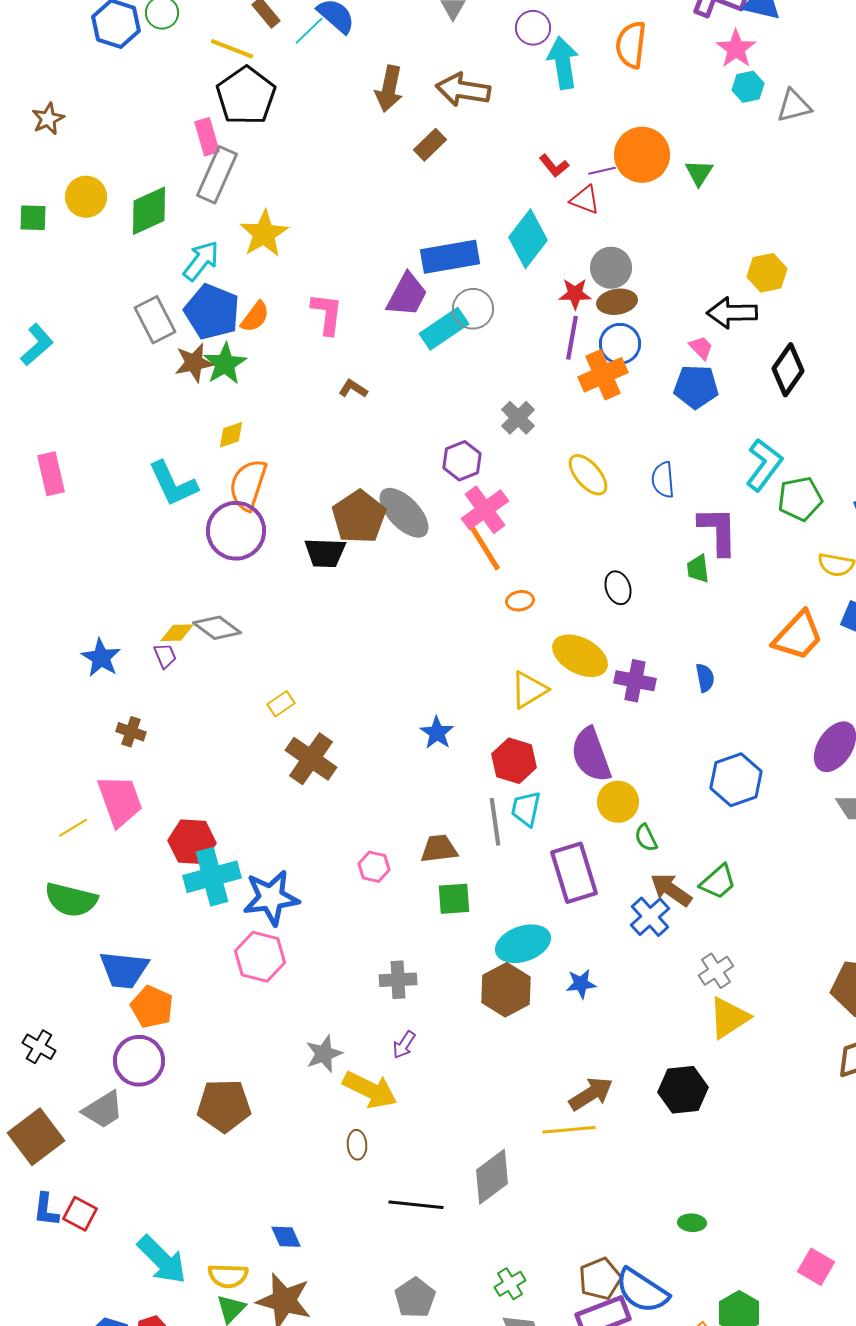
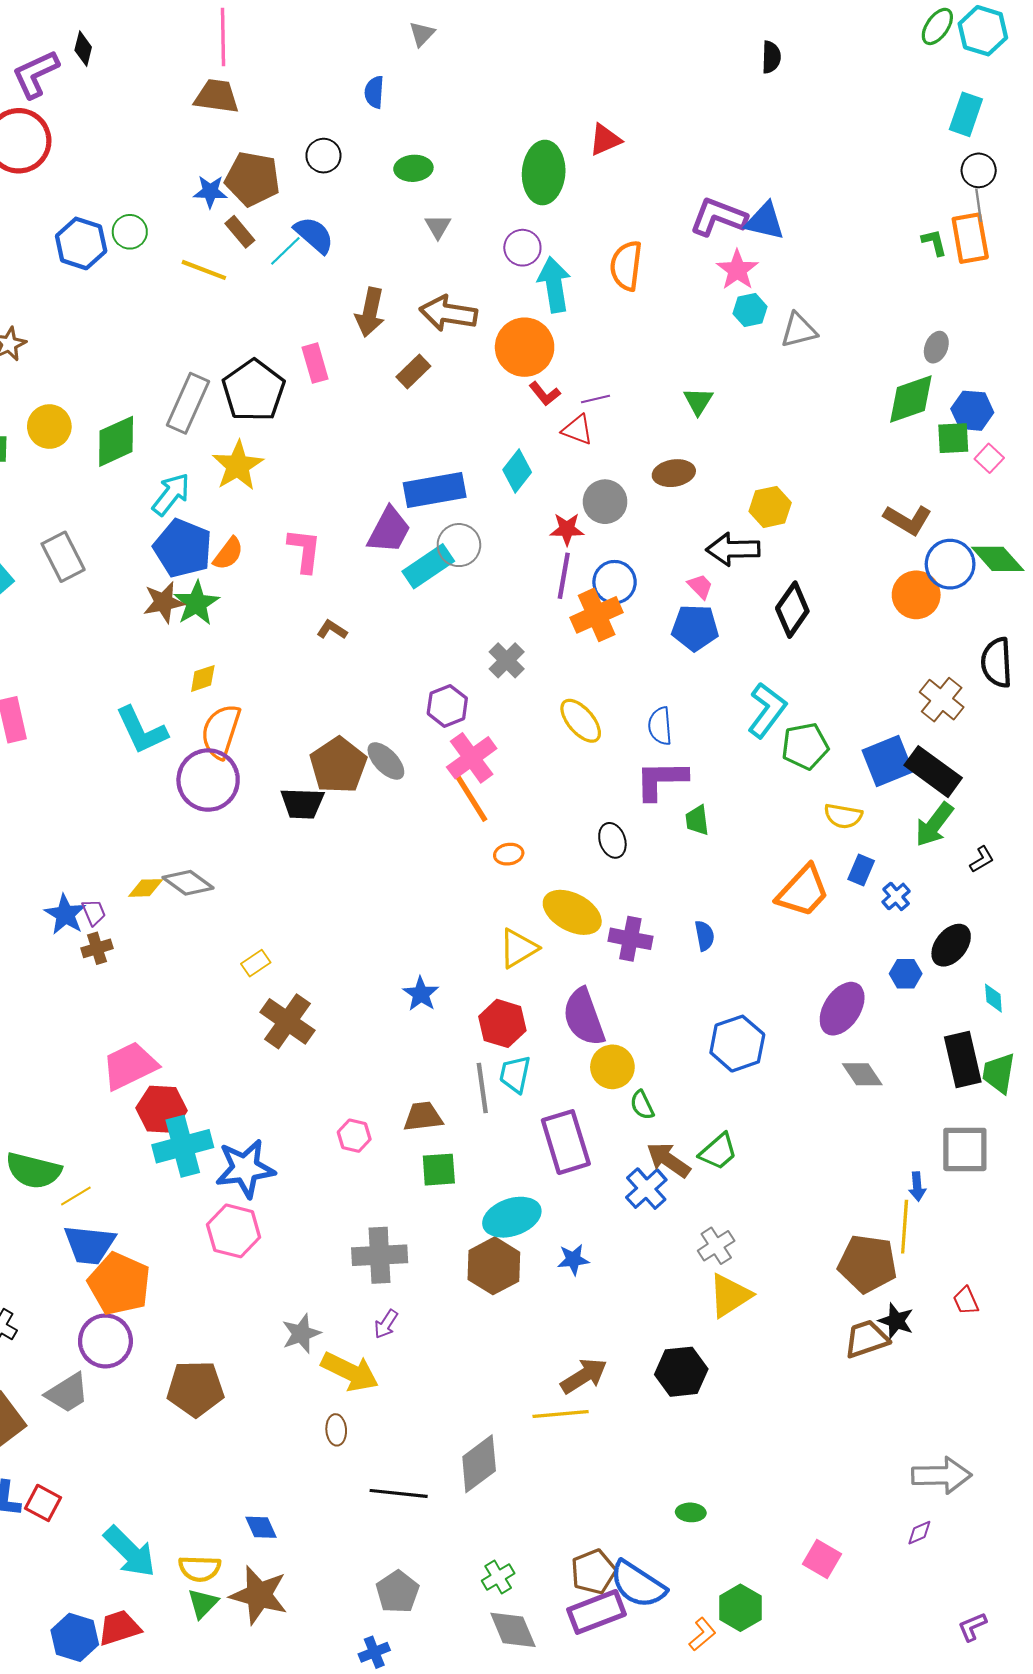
black pentagon: (246, 96) -> (254, 391), moved
pink rectangle: (207, 137) -> (315, 363), moved
orange circle: (642, 155) -> (525, 347), moved
cyan diamond: (528, 239) -> (517, 471), size x0.7
brown ellipse: (617, 302) -> (674, 473), moved
gray rectangle: (155, 320) -> (63, 557), moved
gray ellipse: (404, 513) -> (386, 761), size x0.7
purple L-shape: (718, 531) -> (661, 780), moved, turned -90
purple trapezoid: (165, 656) -> (94, 912), moved
brown cross: (131, 732) -> (97, 948), moved, turned -36
pink trapezoid: (120, 801) -> (130, 1066), moved, turned -96
yellow line: (73, 828) -> (76, 1196), moved
gray cross: (398, 980) -> (380, 1255), size x1.4
orange pentagon: (152, 1007) -> (119, 1284), size x1.4

